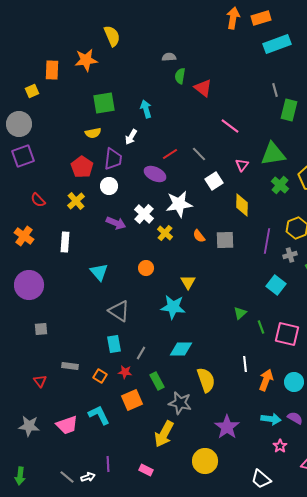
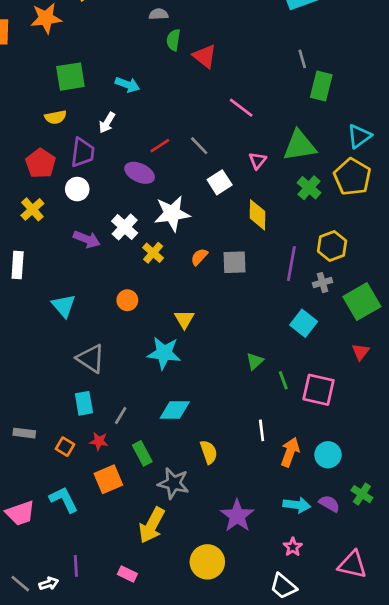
cyan arrow: (146, 109) -> (127, 85), turned 126
orange semicircle: (199, 236) -> (199, 257), turned 80
yellow semicircle: (206, 380) -> (209, 452), size x0.7
pink star: (280, 446) -> (293, 547), moved

